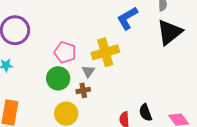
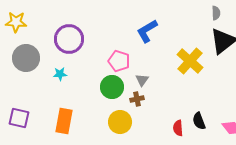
blue L-shape: (127, 18) -> (147, 31), moved
yellow cross: (105, 52) -> (190, 61), moved, turned -32

